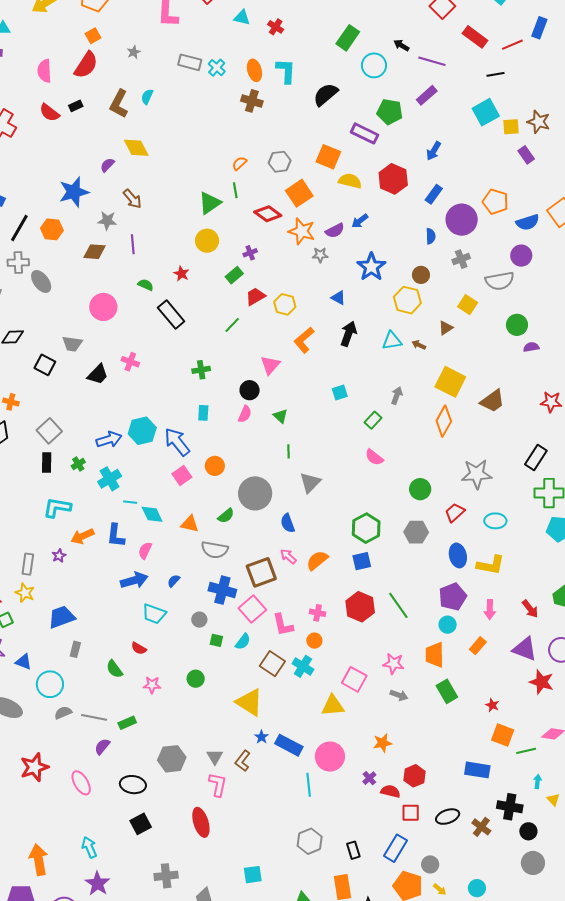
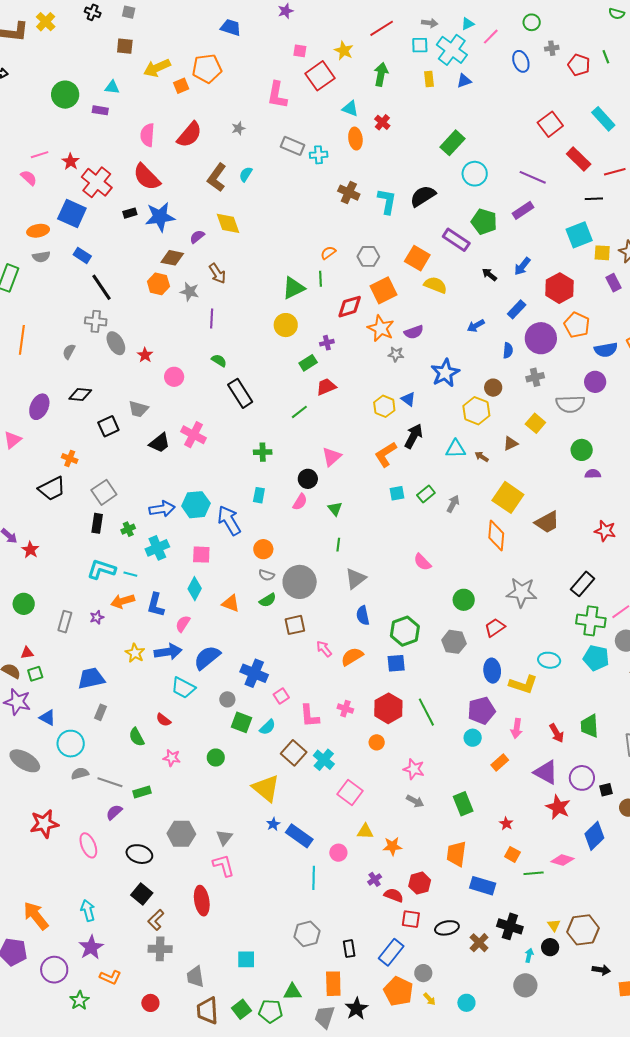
orange square: (93, 36) -> (181, 86), moved
black arrow: (401, 45) -> (489, 275), moved
cyan cross: (217, 68) -> (319, 155), turned 36
orange ellipse: (254, 70) -> (355, 139), moved
cyan L-shape: (286, 71) -> (387, 201), moved
black rectangle: (76, 106) -> (130, 213), moved
red semicircle: (49, 113) -> (147, 177), size x1.4
red hexagon: (393, 179) -> (559, 288), moved
blue star: (74, 192) -> (160, 217), moved
red diamond: (268, 214) -> (350, 307), turned -60
blue arrow: (360, 221) -> (476, 326), moved
black line: (19, 228) -> (101, 287), turned -72
orange hexagon: (52, 229) -> (158, 284), moved
brown diamond: (94, 252) -> (172, 258), moved
red star: (181, 274) -> (145, 355), moved
yellow hexagon: (285, 304) -> (384, 406), moved
pink circle: (103, 307) -> (174, 377), size x0.7
orange L-shape: (304, 340) -> (386, 454), moved
pink cross: (130, 362) -> (194, 435), size x1.4
black square: (45, 365) -> (108, 426), turned 30
green rectangle: (373, 420) -> (426, 494), moved
orange diamond: (444, 421) -> (496, 536), turned -32
pink square: (182, 476) -> (201, 555), moved, turned 30
cyan line: (130, 502) -> (130, 574), moved
cyan diamond: (152, 514) -> (195, 589), turned 45
cyan ellipse: (495, 521) -> (549, 660), moved
blue semicircle: (288, 523) -> (363, 615), moved
gray semicircle: (215, 550) -> (266, 575), moved, size x0.6
brown square: (261, 572) -> (295, 625), moved, size x0.7
blue semicircle: (174, 581) -> (207, 658), size x2.0
yellow star: (25, 593) -> (135, 653), moved
pink square: (252, 609) -> (281, 696), size x0.6
green square: (216, 640) -> (242, 722), size x1.5
orange circle: (314, 641) -> (377, 742), moved
orange trapezoid: (435, 655) -> (456, 854), moved
pink square: (354, 679) -> (350, 793), moved
yellow triangle: (333, 706) -> (365, 831), moved, size x0.7
orange square: (503, 735) -> (512, 854), size x0.7
pink circle: (330, 757) -> (338, 853), size x0.6
brown L-shape: (243, 761) -> (156, 920), moved
cyan arrow: (538, 782) -> (529, 955), moved
pink L-shape: (218, 785) -> (224, 865), turned -35
black square: (141, 824) -> (142, 894), turned -30
black circle: (528, 831) -> (550, 947), moved
orange arrow: (39, 860) -> (36, 916), turned -36

